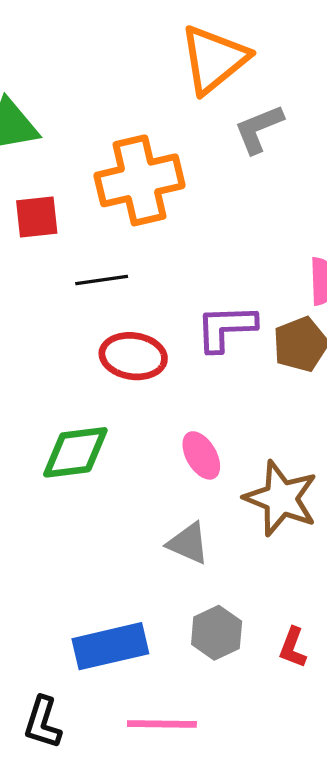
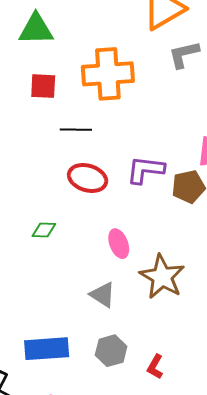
green diamond: (75, 452) -> (44, 230), size x0.6

